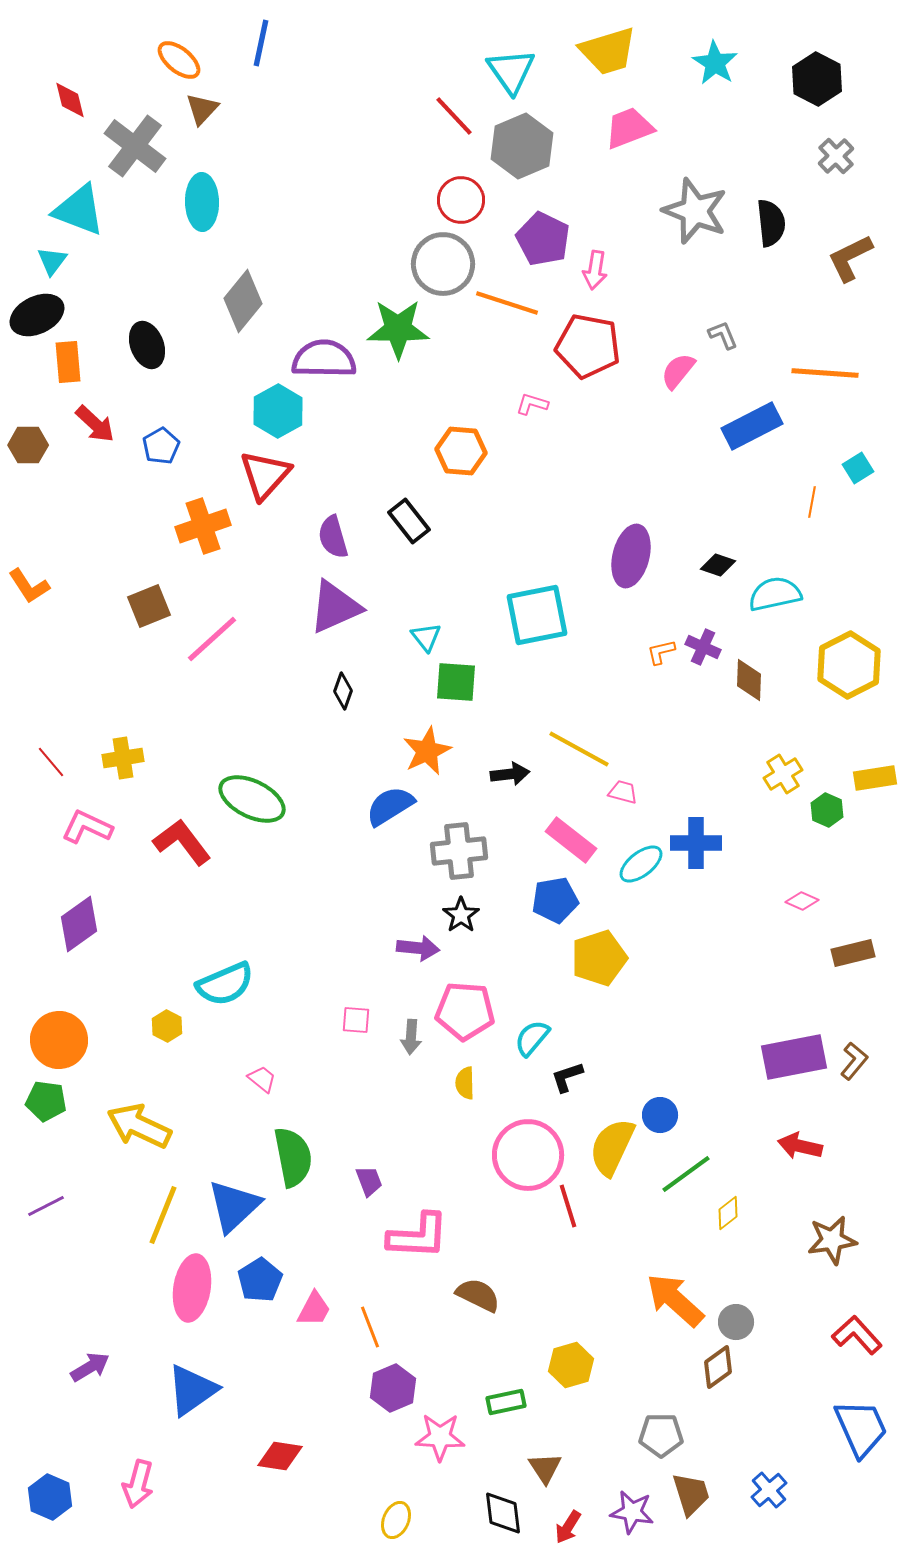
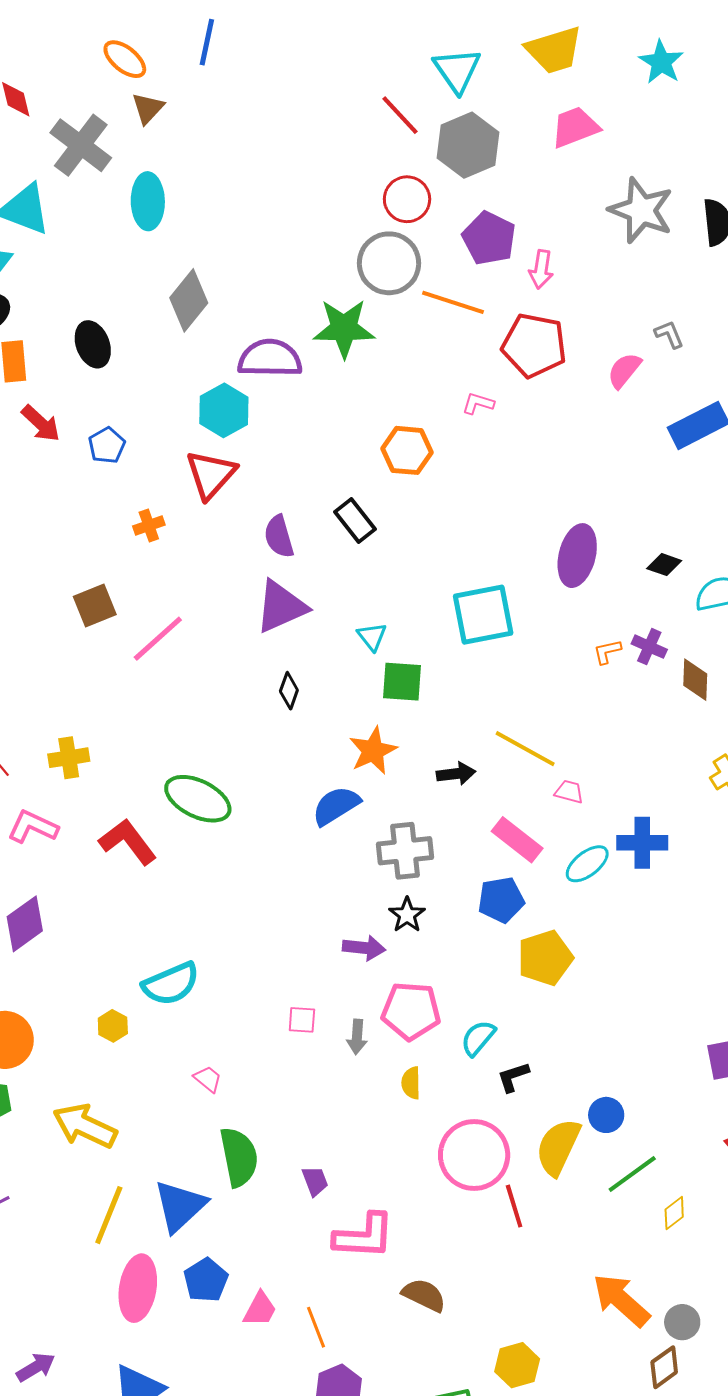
orange cross: (203, 526) -> (149, 526), size x0.6

